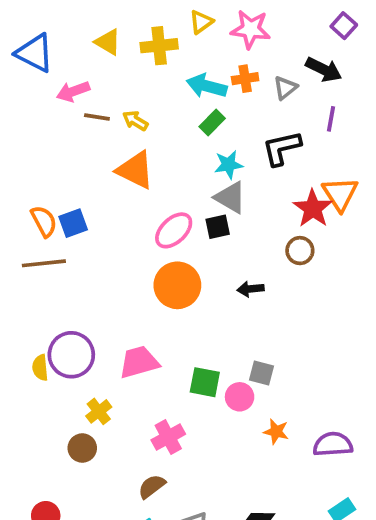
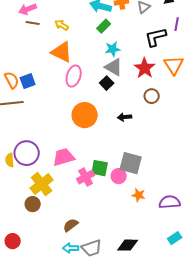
brown line: (97, 117) -> (33, 23), moved
purple line: (331, 119) -> (177, 24), moved
black L-shape: (282, 148) -> (156, 37), moved
red star: (313, 208) -> (145, 68), moved
black square: (218, 227) -> (107, 83), turned -32
pink ellipse: (174, 230) -> (74, 76), moved, turned -30
gray square: (261, 373) -> (131, 163), size x1.6
yellow cross: (99, 411) -> (42, 184), size x1.6
pink cross: (168, 437) -> (86, 177), moved

